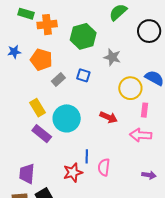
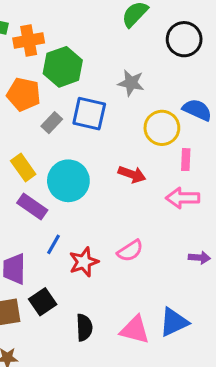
green hexagon: (83, 36) -> (63, 67), moved
blue square: (83, 75) -> (89, 114), size x1.6
blue line: (87, 156) -> (53, 244), moved, turned 32
pink semicircle: (104, 167) -> (130, 251), turned -126

